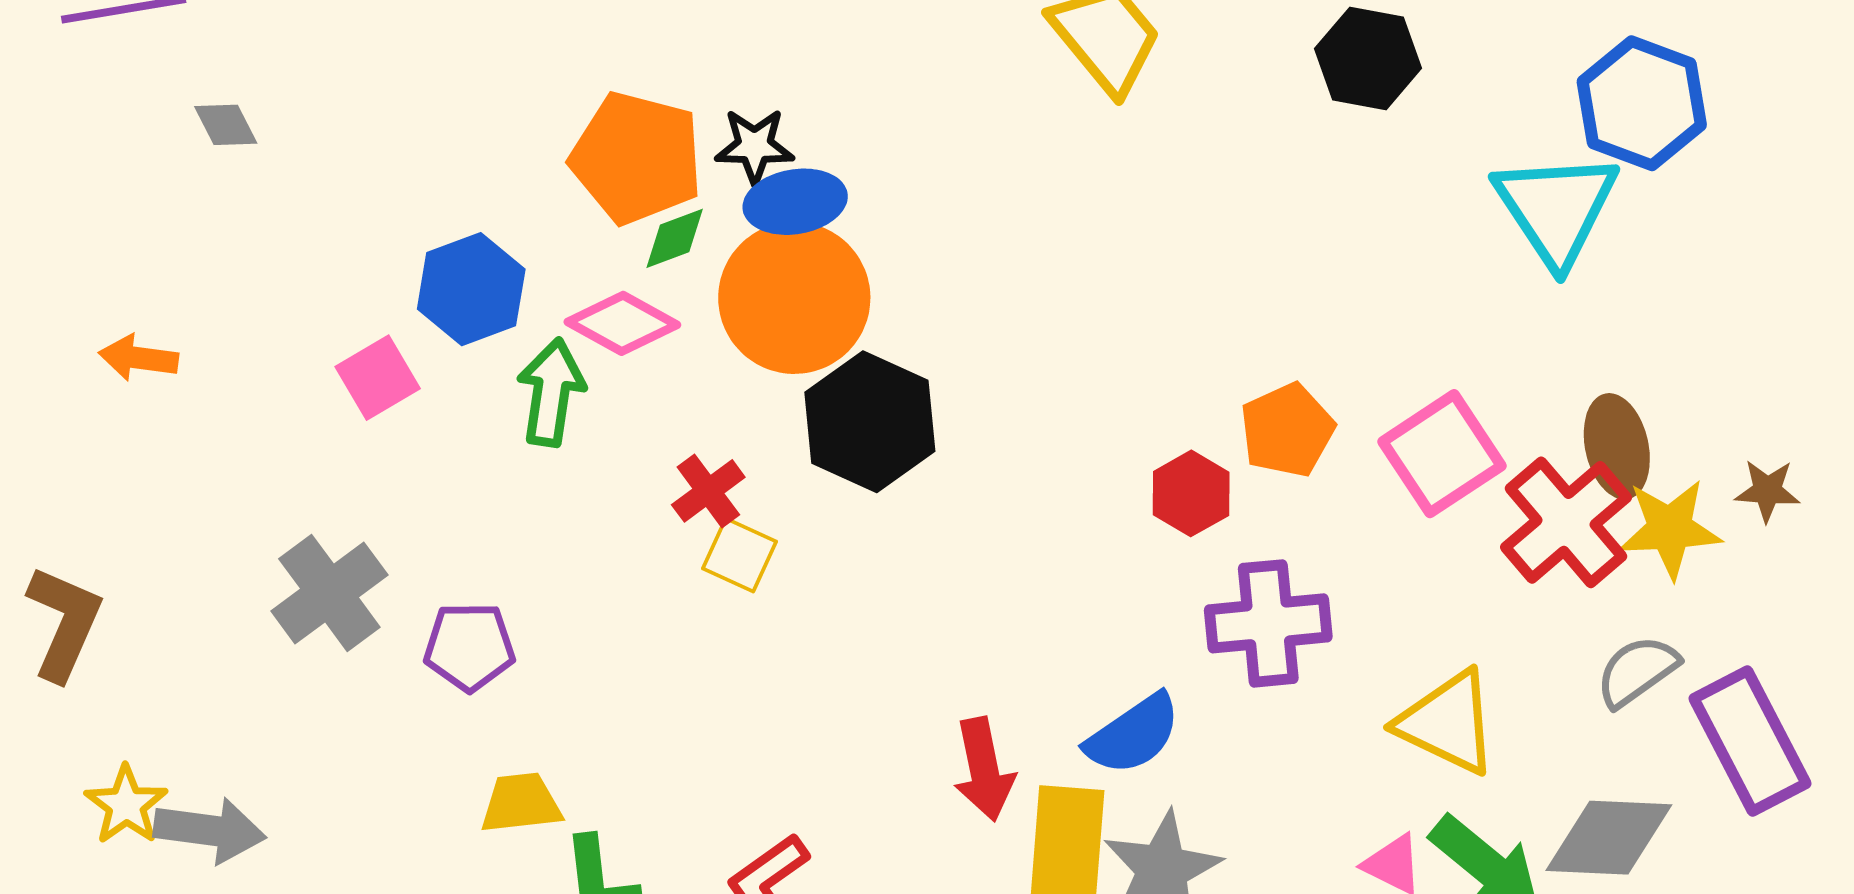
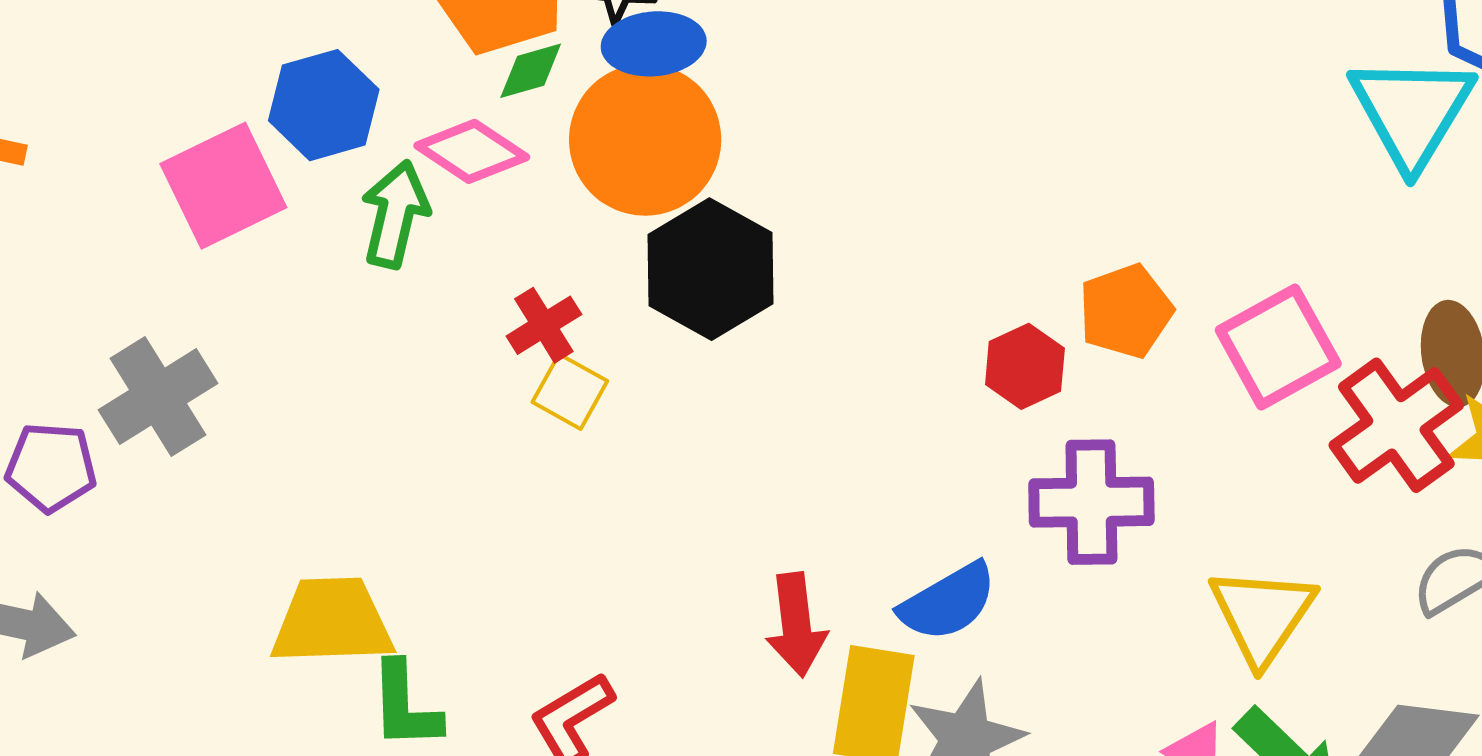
pink square: (378, 378) -> (223, 186), size x1.5
purple pentagon: (469, 647) -> (51, 467), moved
yellow triangle: (1448, 723) -> (1262, 615), turned 34
yellow trapezoid: (521, 803) -> (332, 621), size x1.5

